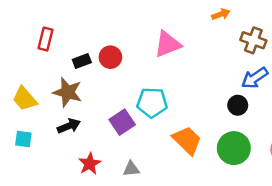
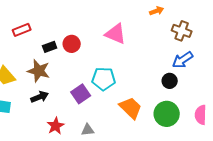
red rectangle: (45, 39) -> (22, 30), turned 54
pink triangle: (168, 44) -> (116, 34), turned 45

